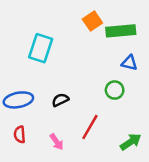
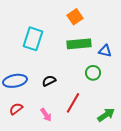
green rectangle: (121, 31) -> (79, 44), moved
red semicircle: (20, 134) -> (16, 109), turned 56

